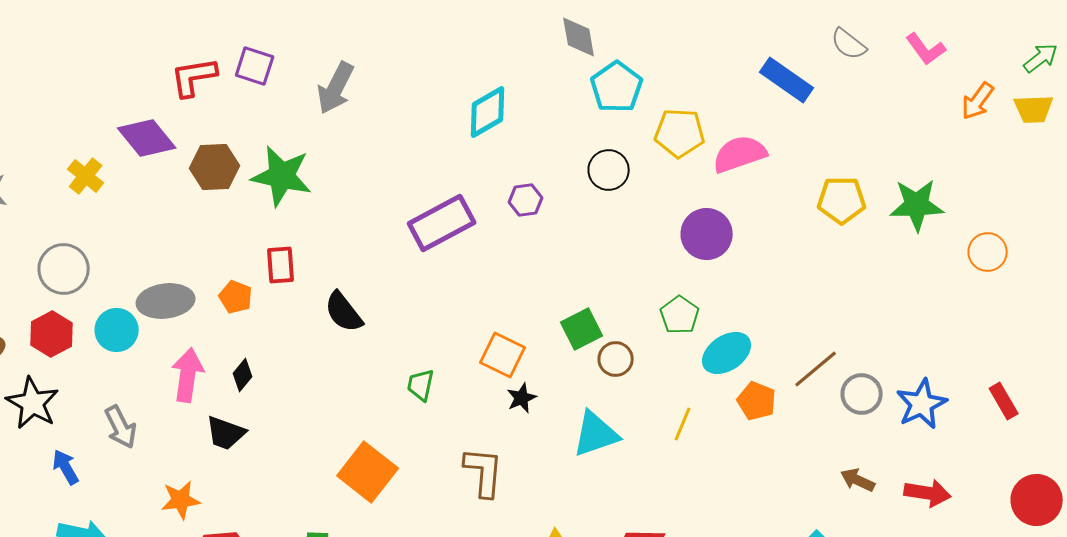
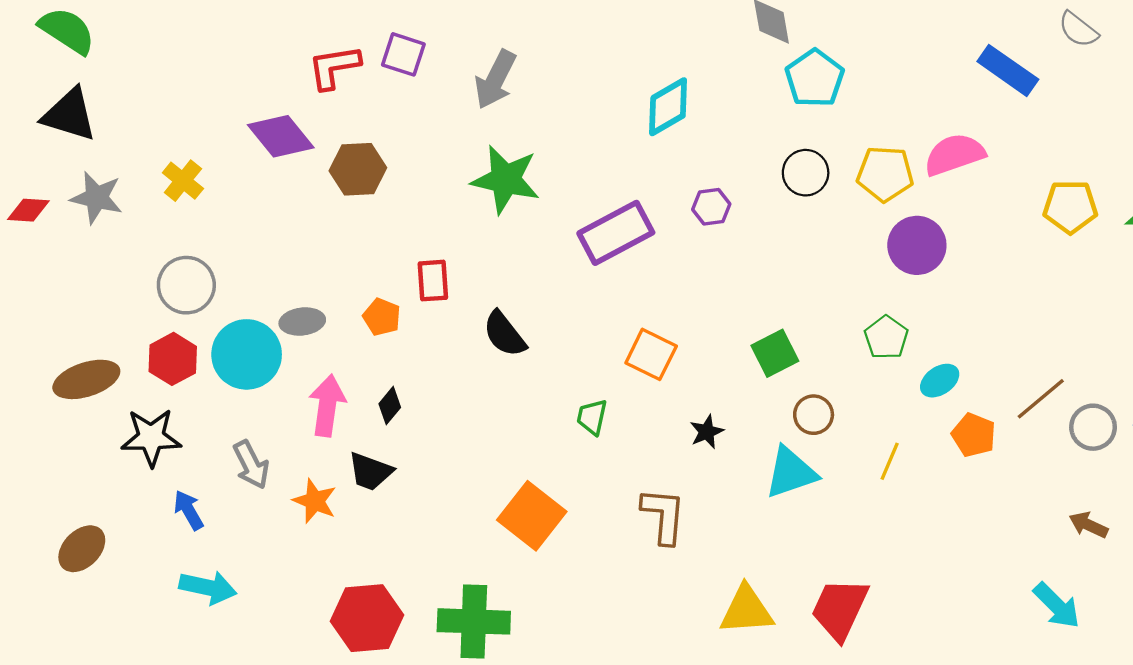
yellow pentagon: (680, 133) -> (885, 174), moved
yellow cross: (86, 176) -> (183, 181), moved
green star: (282, 176) -> (506, 179), moved
gray ellipse: (166, 301) -> (302, 322), size x0.7
cyan circle: (117, 330) -> (247, 354), size x1.4
cyan ellipse: (727, 353) -> (940, 381), size x0.7
orange square: (503, 355) -> (651, 354), moved
brown circle: (616, 359) -> (814, 415), moved
black star: (33, 403) -> (151, 437), turned -30
orange star: (181, 500) -> (315, 501), moved, turned 30

